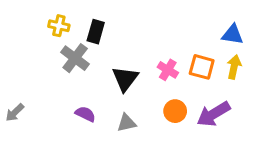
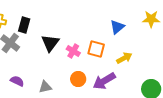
blue triangle: (233, 35) -> (117, 27), turned -49
yellow arrow: (234, 67) -> (124, 58), moved, turned 49
black triangle: (125, 79) -> (50, 43), moved

